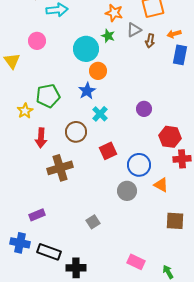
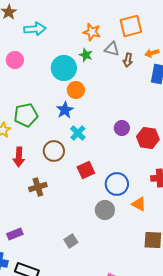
gray triangle: (134, 30) -> (112, 49), turned 42
red hexagon: (170, 137) -> (148, 138), moved
brown cross: (60, 168) -> (38, 187), size x0.7

